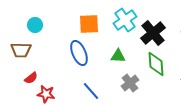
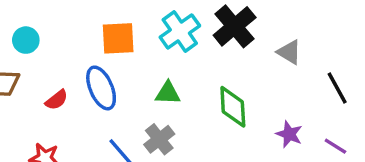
black cross: (153, 33) -> (235, 26), moved
red semicircle: (31, 78) -> (57, 100), moved
gray cross: (130, 83) -> (159, 139), moved

